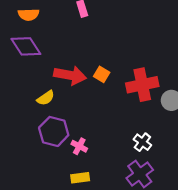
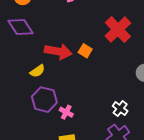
red cross: (142, 85) -> (118, 30), moved, turned -32

